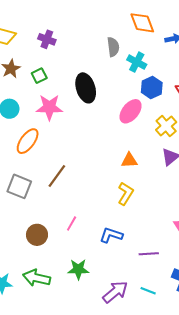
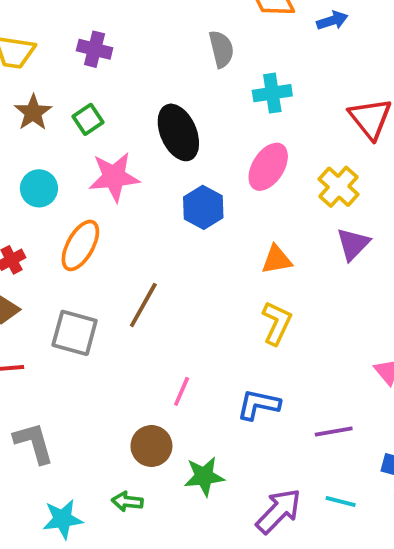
cyan cross: (137, 62) -> (272, 93), moved, turned -30
blue hexagon: (152, 88) -> (203, 207), moved
brown circle: (37, 235) -> (151, 446), moved
green arrow: (37, 278) -> (127, 502), size x0.6

